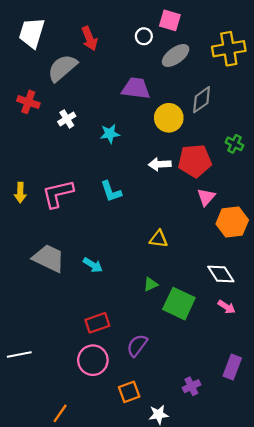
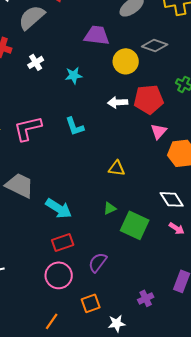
gray diamond: (202, 100) -> (155, 45), turned 55
cyan arrow: (93, 265) -> (59, 208), moved, size x1.5
orange line: (60, 413) -> (52, 321), moved

